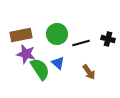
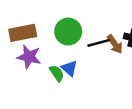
green semicircle: (40, 69) -> (57, 73), moved, size x0.6
brown arrow: (89, 72) -> (115, 44), moved

